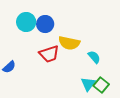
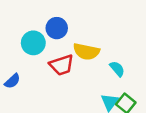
cyan circle: (26, 22) -> (33, 43), moved

